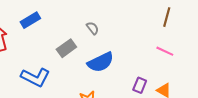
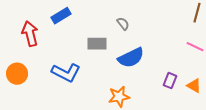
gray rectangle: (66, 48) -> (97, 44), turned 36

